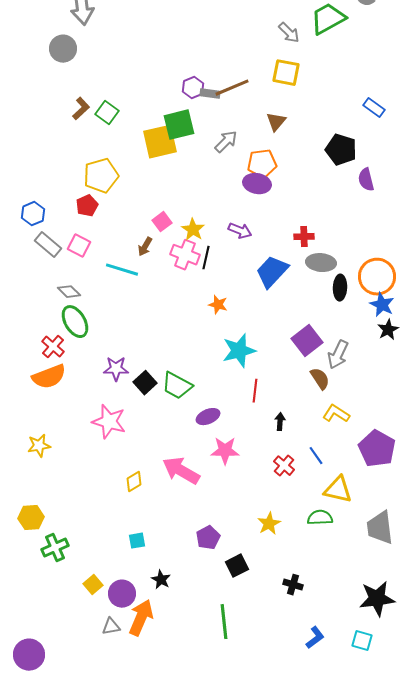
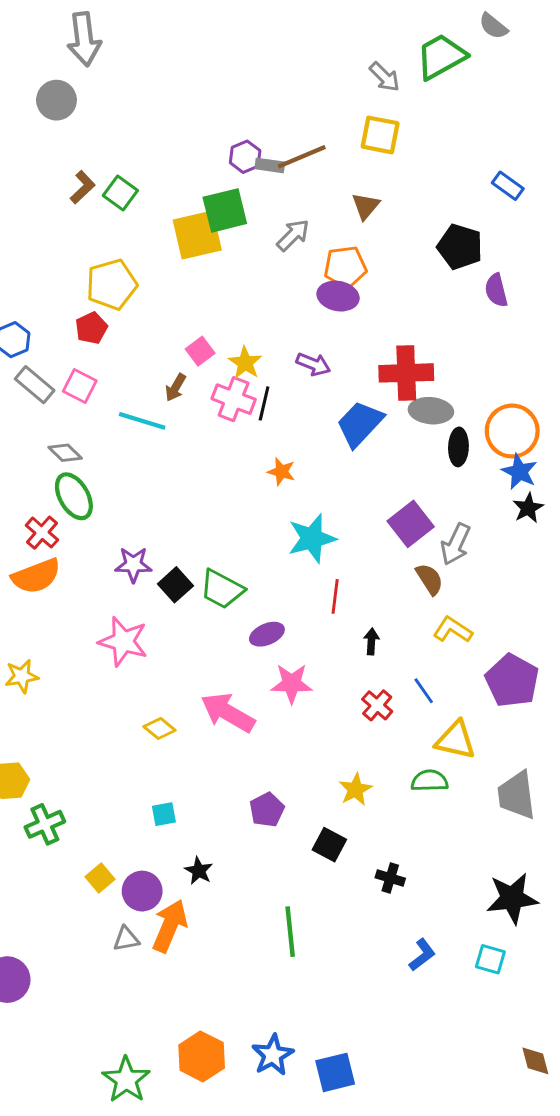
red cross: (304, 237) -> (406, 373), size x1.8
yellow diamond: (134, 482) -> (160, 729), turned 70
black square: (237, 566) -> (329, 845), moved, turned -35

